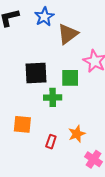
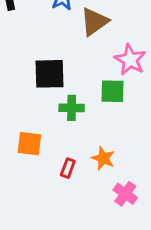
green square: (70, 78) -> (112, 91), moved
orange star: (77, 134) -> (103, 158), turned -30

